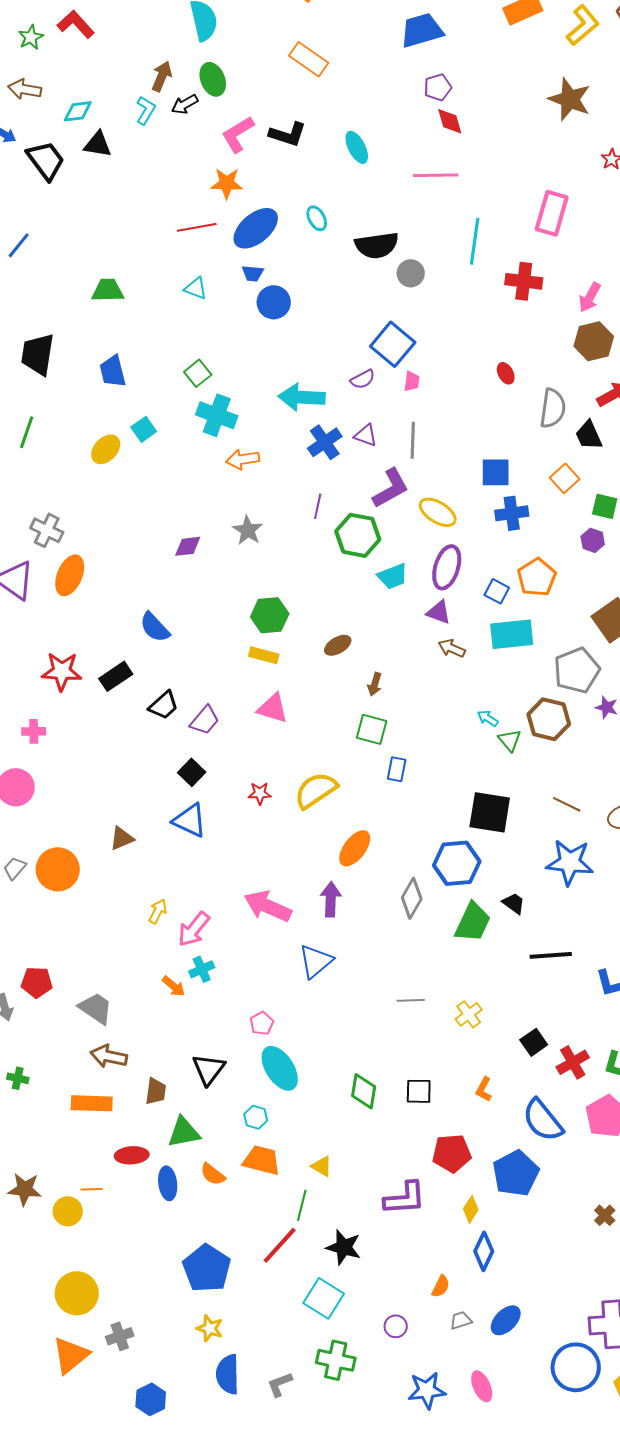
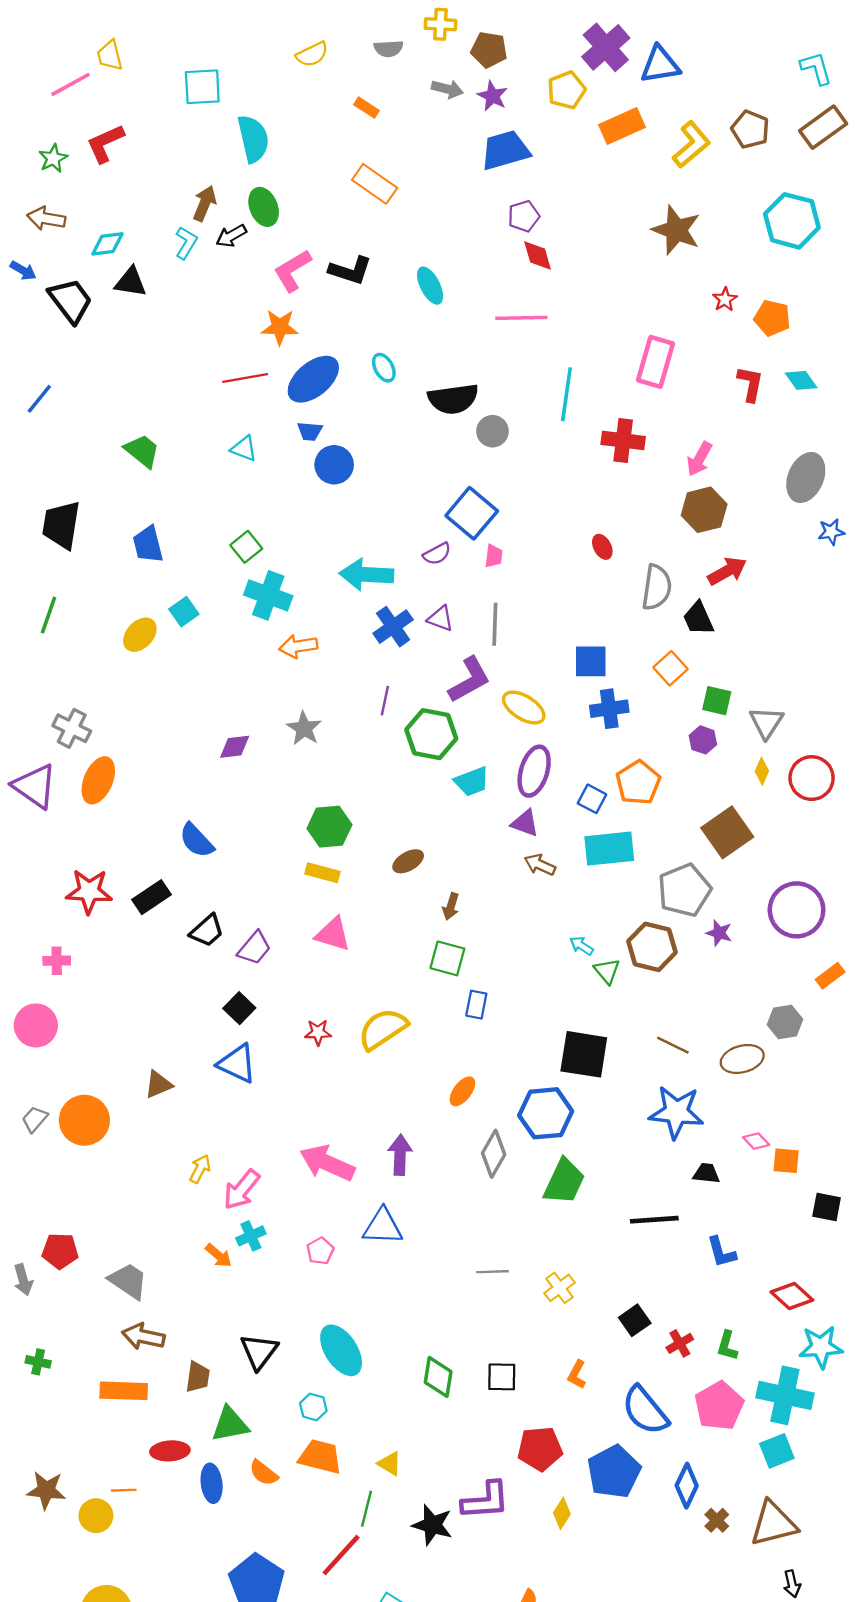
red L-shape: (76, 24) -> (105, 143), turned -72
green trapezoid: (108, 290) -> (142, 451), turned 40
orange ellipse: (355, 848) -> (462, 1091), moved, size x0.7
black trapezoid: (514, 903) -> (706, 1173), moved, turned -30
blue triangle: (316, 961) -> (383, 1227), turned 42
pink pentagon: (262, 1023) -> (320, 1251), moved
red cross: (573, 1062) -> (680, 1343), size x0.7
black star: (344, 1247) -> (432, 1525), moved
blue diamond: (484, 1251) -> (687, 1486), moved

